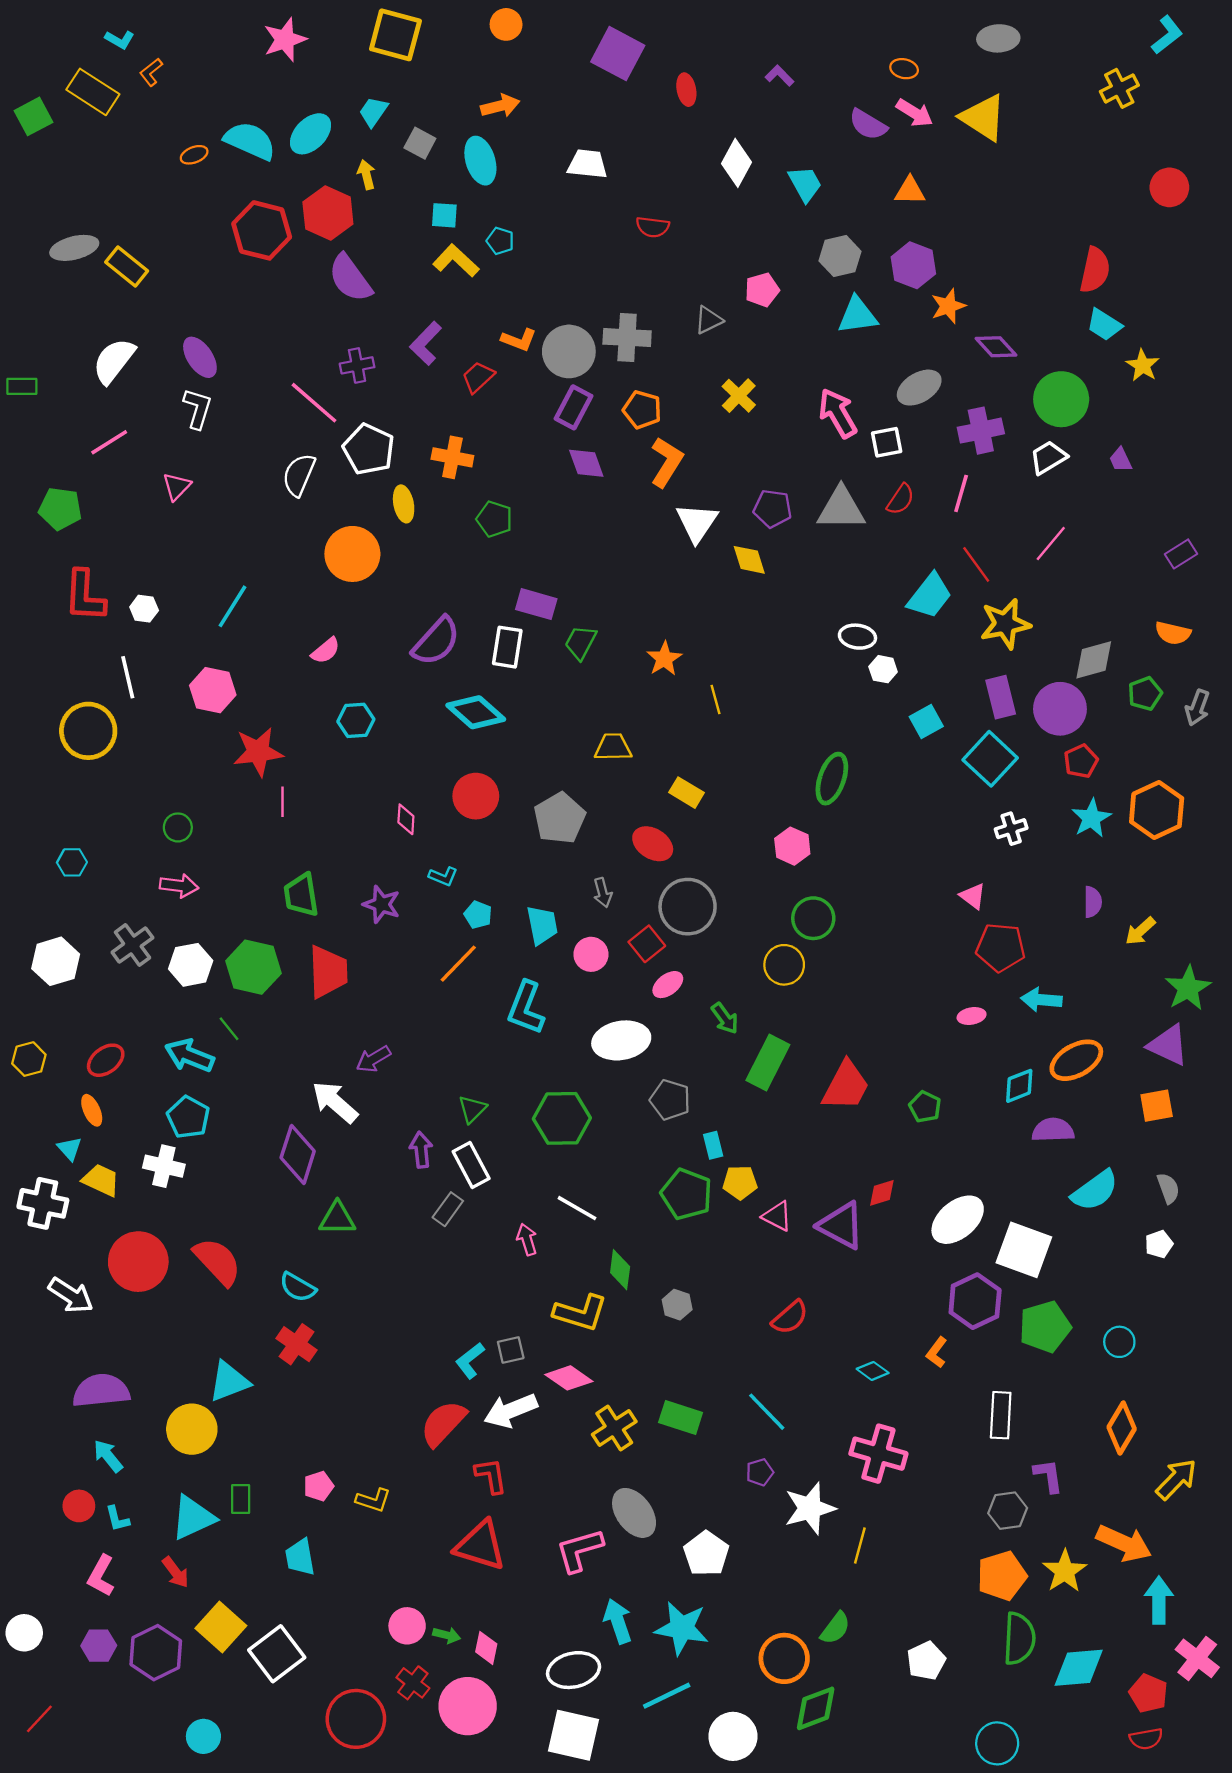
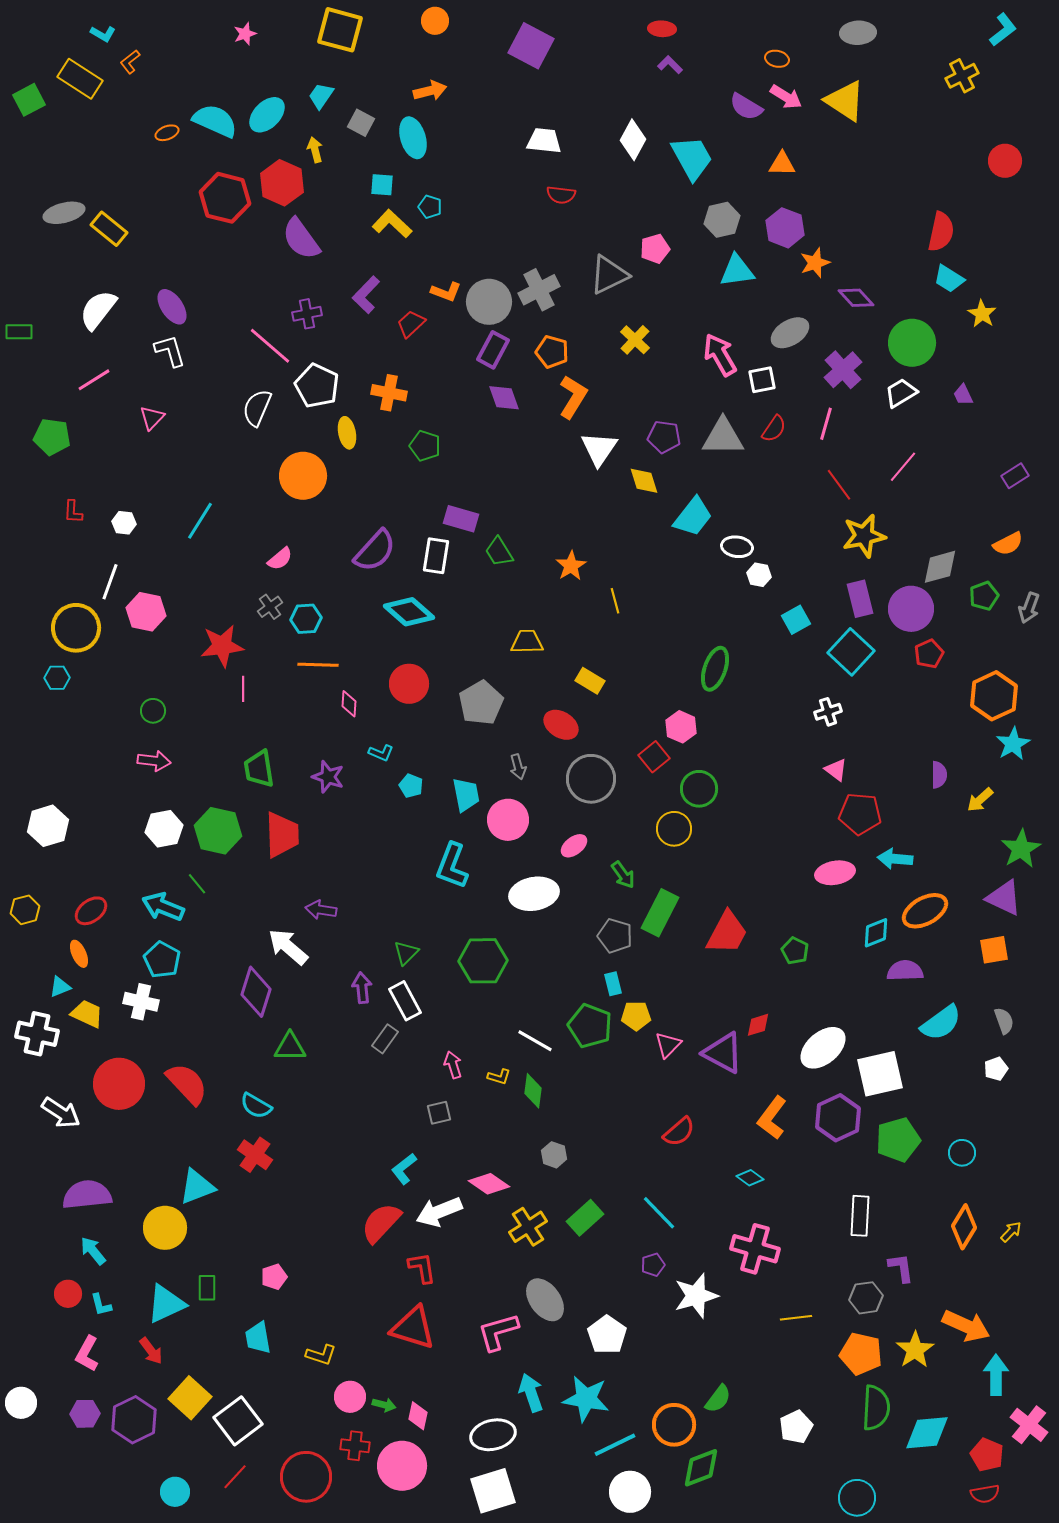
pink star: (285, 40) -> (245, 34), size x0.6
red ellipse: (686, 90) -> (662, 29), moved, turned -76
white trapezoid: (587, 164) -> (544, 141), moved
cyan trapezoid: (805, 184) -> (692, 158), size x1.4
gray triangle: (709, 320) -> (609, 275), size x1.6
gray cross: (627, 338) -> (539, 290), turned -30
white L-shape: (198, 408) -> (170, 351), turned -33
purple cross: (981, 431) -> (843, 370), turned -30
red L-shape: (85, 596) -> (73, 512), size x0.5
cyan trapezoid: (930, 596) -> (693, 517), moved
orange semicircle: (1173, 633) -> (1008, 544), turned -40
green trapezoid: (581, 642) -> (499, 552), turned -60
white line: (128, 677) -> (110, 582), turned 33
pink hexagon: (213, 690) -> (146, 612), moved
cyan star: (1091, 818) -> (1013, 744), moved
white cross: (1011, 829) -> (828, 712), moved
cyan hexagon: (72, 862) -> (57, 678), moved
red square: (647, 944) -> (654, 757), moved
gray cross: (132, 945) -> (270, 607), moved, size x0.7
pink circle: (591, 954) -> (508, 820), size x1.4
orange line: (458, 964) -> (318, 665), moved, turned 48
pink ellipse: (972, 1016) -> (835, 873), size x1.6
purple arrow: (373, 1059) -> (321, 910), turned 40
gray pentagon: (670, 1100) -> (615, 936), moved
cyan triangle: (70, 1149) -> (60, 987), turned 50
white line: (577, 1208) -> (535, 1041), moved
pink triangle: (777, 1216) -> (668, 1045), turned 48
white square: (1024, 1250) -> (880, 1074), turned -33
gray hexagon: (677, 1305) -> (554, 1155), moved
yellow L-shape: (581, 1313) -> (499, 1077), moved, size x0.5
gray square: (511, 1350) -> (439, 1113), moved
orange L-shape: (937, 1352) -> (772, 1118), moved, size x1.6
green rectangle: (681, 1418) -> (585, 1218), turned -60
yellow arrow: (1176, 1479) -> (1011, 1232), moved, size x0.6
yellow L-shape: (373, 1500) -> (321, 1355), moved
yellow line: (860, 1546) -> (796, 1318), moved, turned 68
orange pentagon: (1002, 1576) -> (861, 1354), turned 30
red cross: (413, 1683) -> (355, 1446), turned -32
cyan line: (667, 1696) -> (615, 1445), moved
red line: (39, 1719) -> (235, 1477), moved
white square: (574, 1735) -> (493, 1491), turned -30

